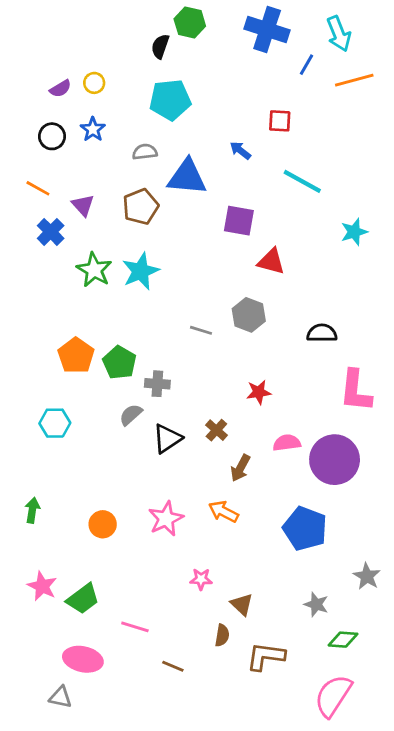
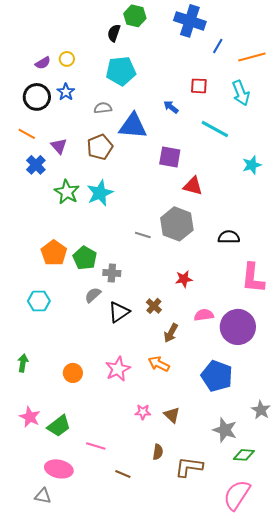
cyan arrow: (339, 34) -> (241, 93), moved
black circle: (52, 136) -> (37, 97), size x1.4
gray hexagon: (249, 315) -> (177, 224), size x1.4
brown triangle: (242, 604) -> (172, 415), moved
gray star: (316, 604) -> (225, 430), size x1.4

